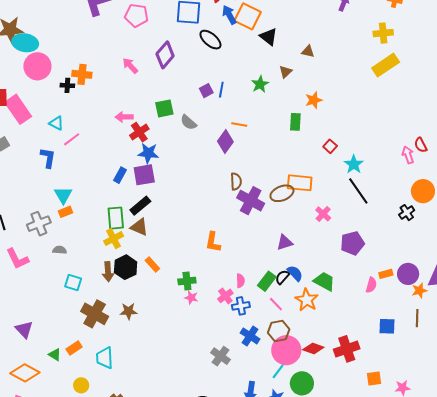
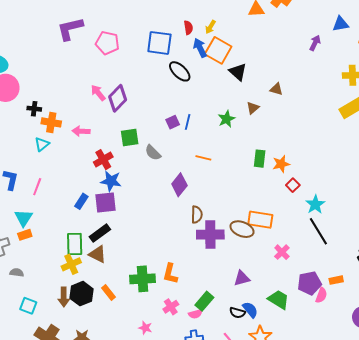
purple diamond: (165, 55) -> (118, 98), moved
orange cross: (82, 74) -> (51, 122), moved
orange star: (314, 100) -> (281, 164), moved
pink arrow: (124, 117) -> (81, 131), moved
cyan triangle: (56, 123) -> (42, 144), moved, turned 49
pink line: (72, 139) -> (37, 187), moved, turned -36
purple diamond: (225, 141) -> (179, 185), moved
brown ellipse: (282, 193) -> (242, 229), turned 40
purple cross: (251, 201) -> (210, 235), turned -32
orange rectangle: (386, 274) -> (336, 280), moved
black semicircle: (282, 277) -> (237, 313), turned -119
green cross: (187, 281) -> (143, 279), moved, size x1.4
pink semicircle: (240, 281) -> (195, 314), turned 72
green rectangle: (267, 281) -> (204, 301), moved
green trapezoid: (324, 281) -> (279, 300), moved
pink semicircle: (371, 285) -> (321, 295), moved
pink cross: (225, 296) -> (171, 307), moved

